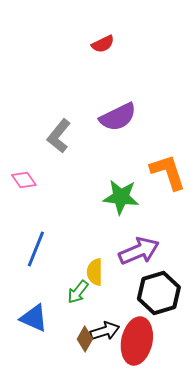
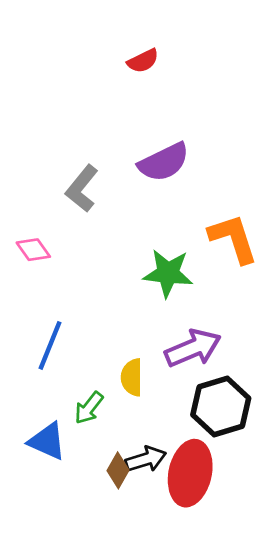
green arrow: (78, 292) -> (89, 408), moved

